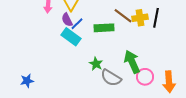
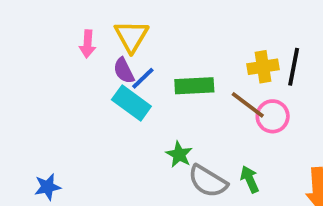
brown line: (123, 16) -> (248, 105), moved
green arrow: (132, 62) -> (250, 179), moved, size x0.6
pink circle: (145, 77) -> (273, 116), moved

